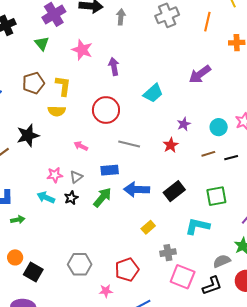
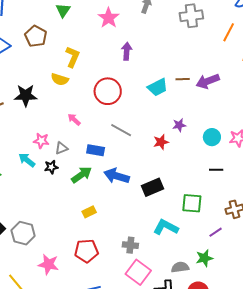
pink star: (82, 50) -> (109, 18), moved
brown pentagon: (33, 83) -> (36, 36), moved, turned 30
brown line: (208, 154) -> (183, 79), moved
yellow rectangle: (148, 227) -> (89, 212), moved
gray hexagon: (80, 264) -> (23, 233), moved
pink star: (106, 291) -> (48, 264), moved, size x1.5

